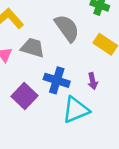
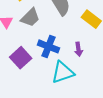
gray trapezoid: (33, 48) -> (30, 18), turned 115

